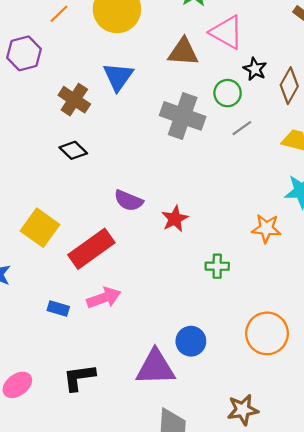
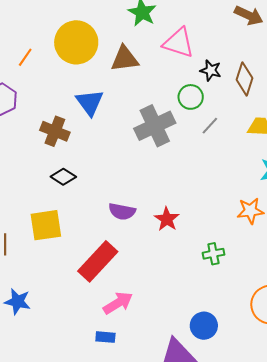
brown triangle: (183, 52) -> (125, 59), moved
gray cross: (183, 116) -> (155, 126), turned -33
yellow square: (40, 228) -> (46, 225), moved, turned -32
blue rectangle: (58, 308) -> (105, 337), moved

